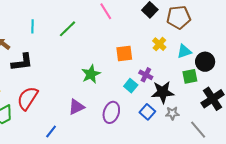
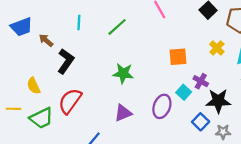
black L-shape: (22, 62) -> (66, 61), turned -50
green star: (91, 74) -> (123, 73), moved, turned 30
purple ellipse: (111, 112) -> (162, 106), moved
gray star: (172, 113) -> (223, 132), moved

